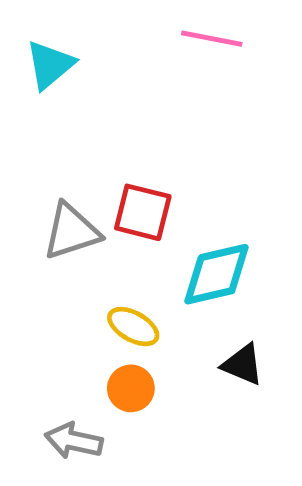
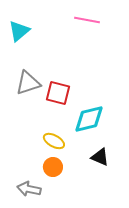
gray triangle: (71, 231) -> (28, 83), moved

